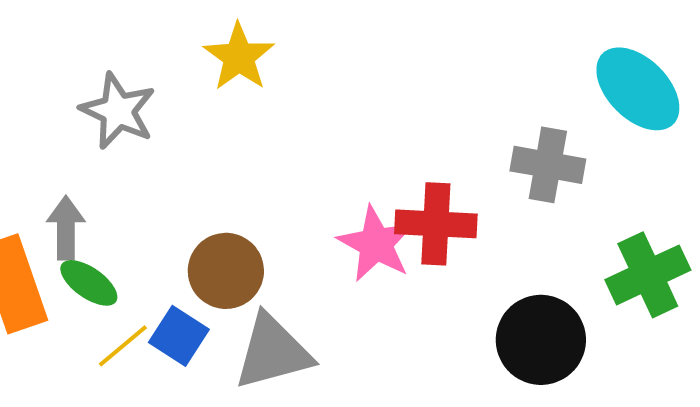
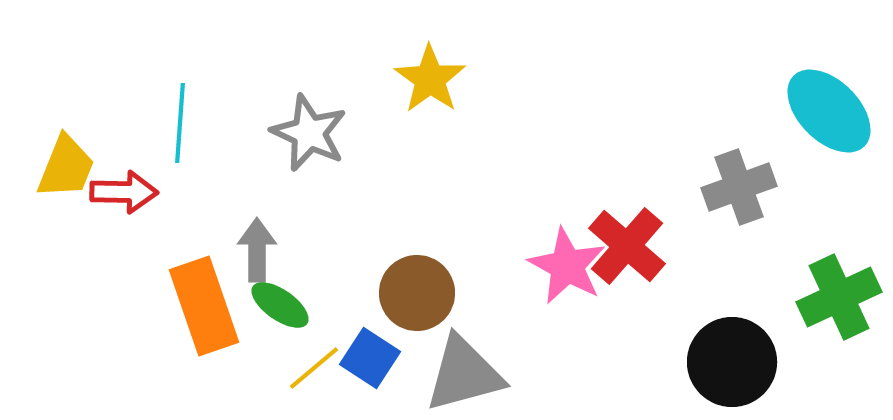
gray cross: (548, 165) -> (739, 187), turned -30
red cross: (436, 224) -> (627, 246), turned 38

